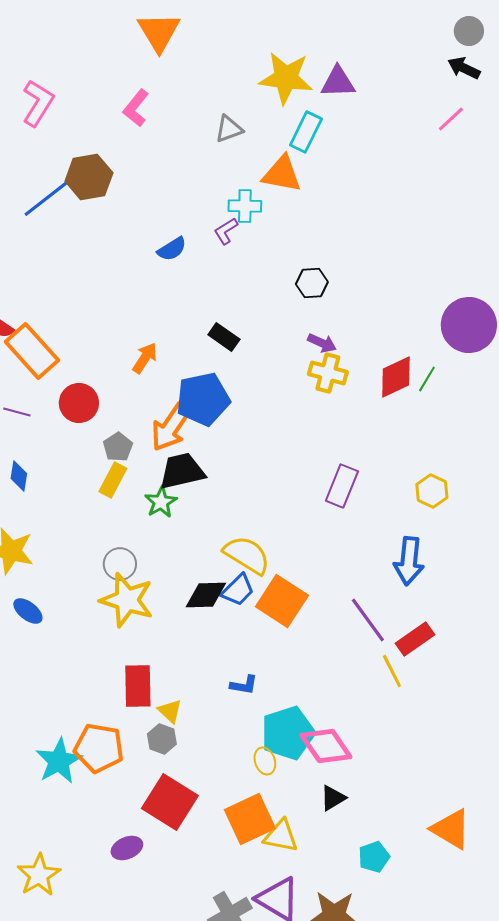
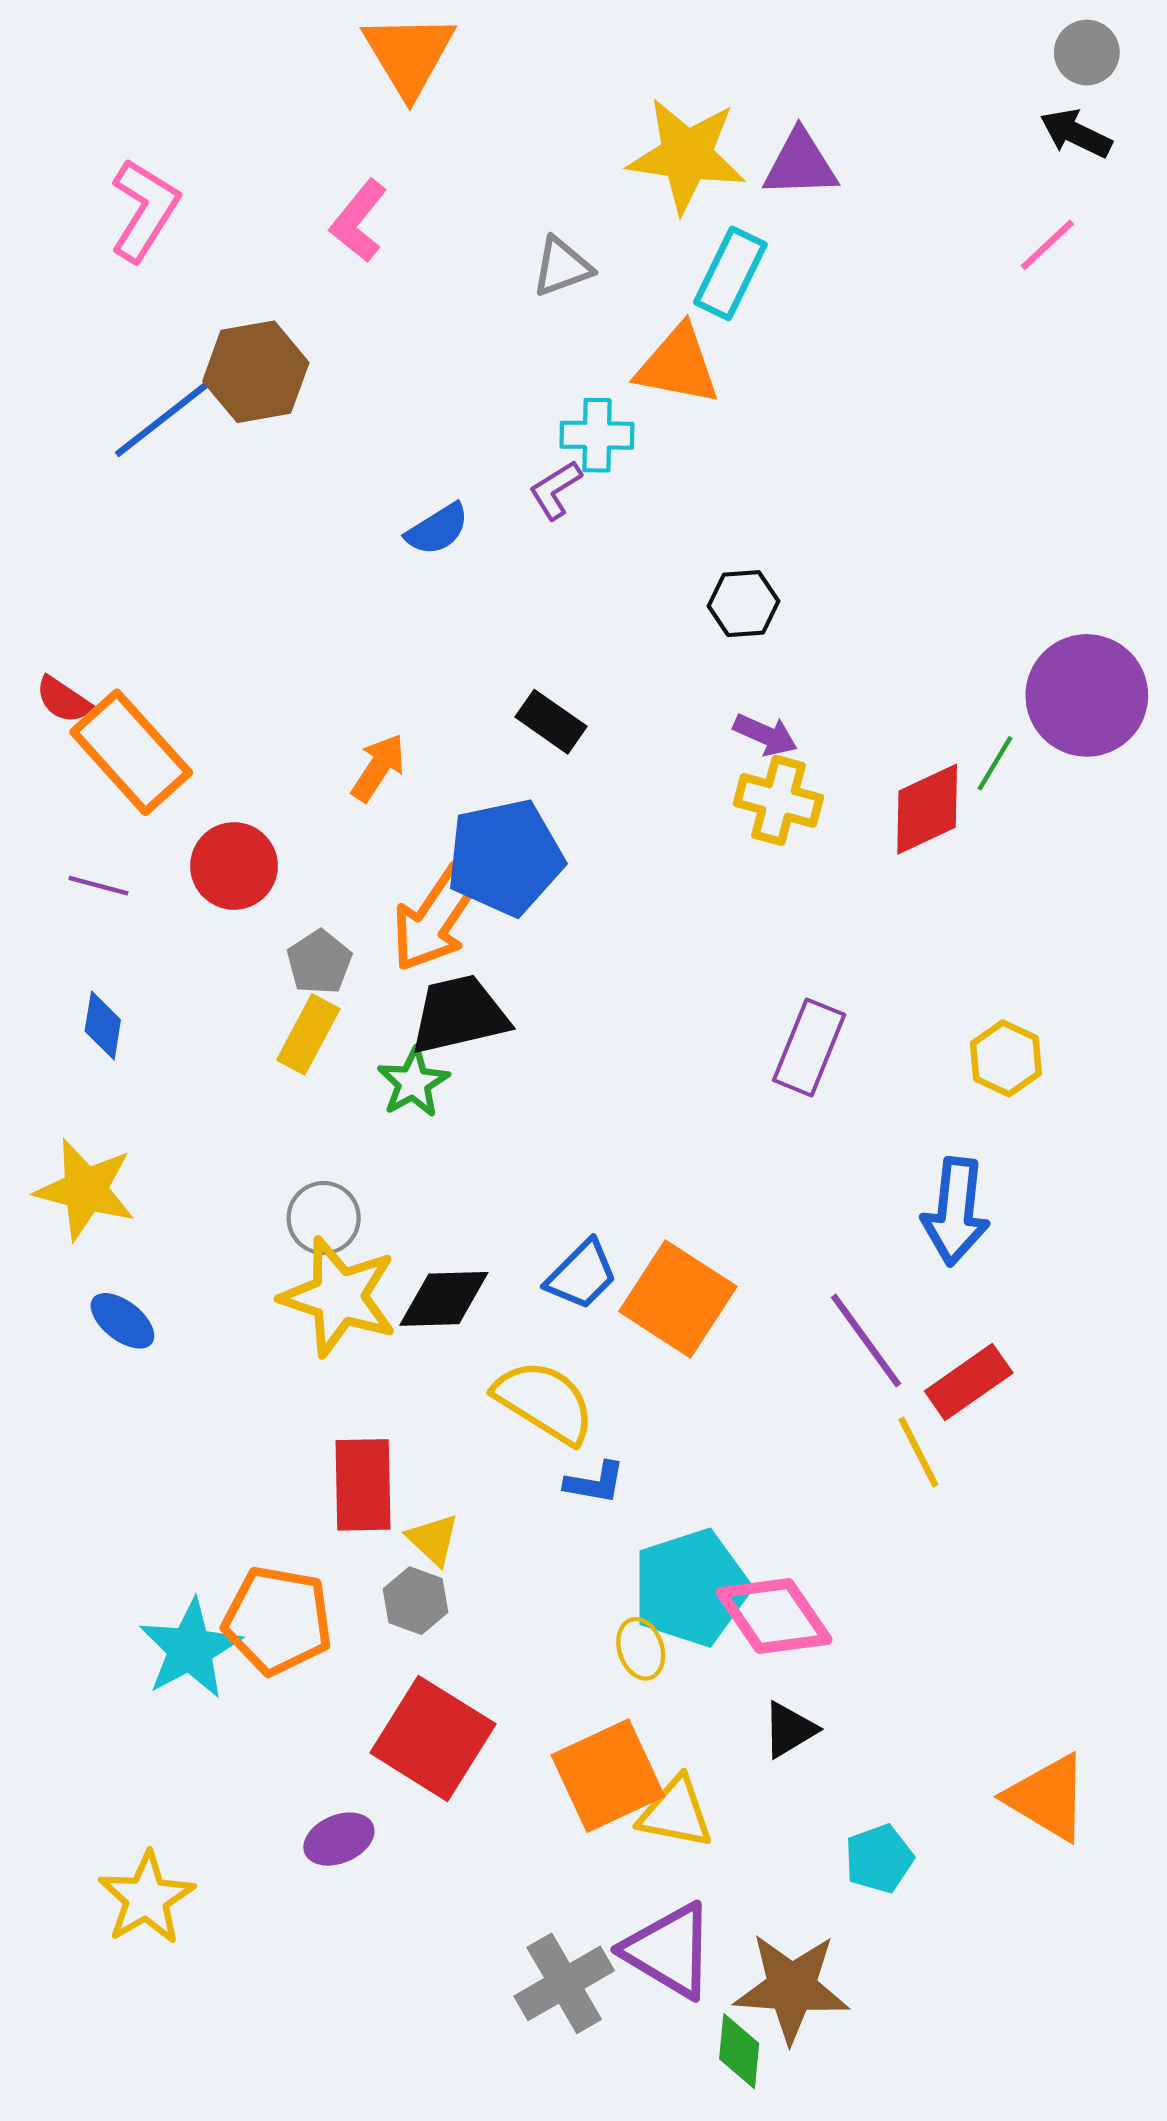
green line: (427, 379) -> (995, 763), moved
yellow semicircle: (247, 555) -> (544, 1402), moved
black diamond: (206, 595) -> (444, 1299), moved

